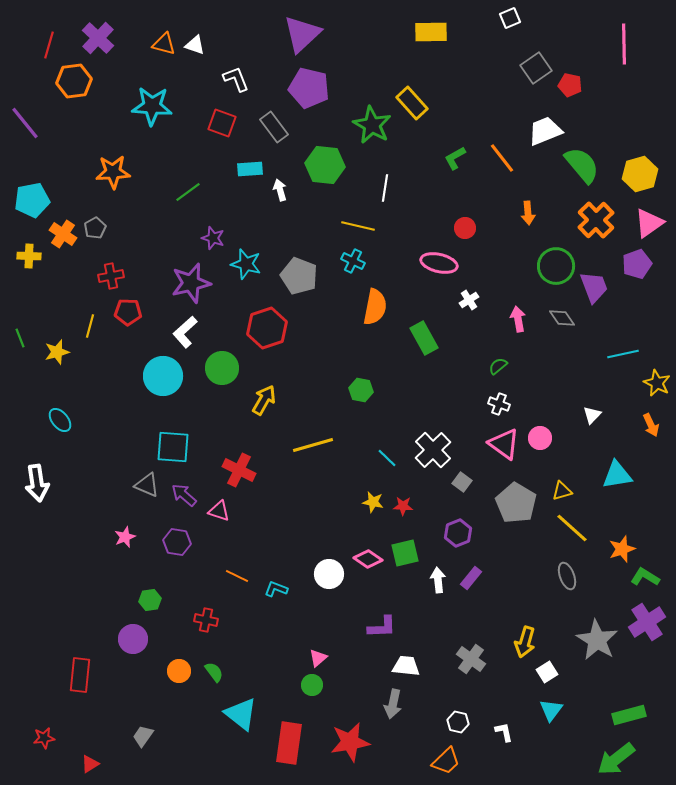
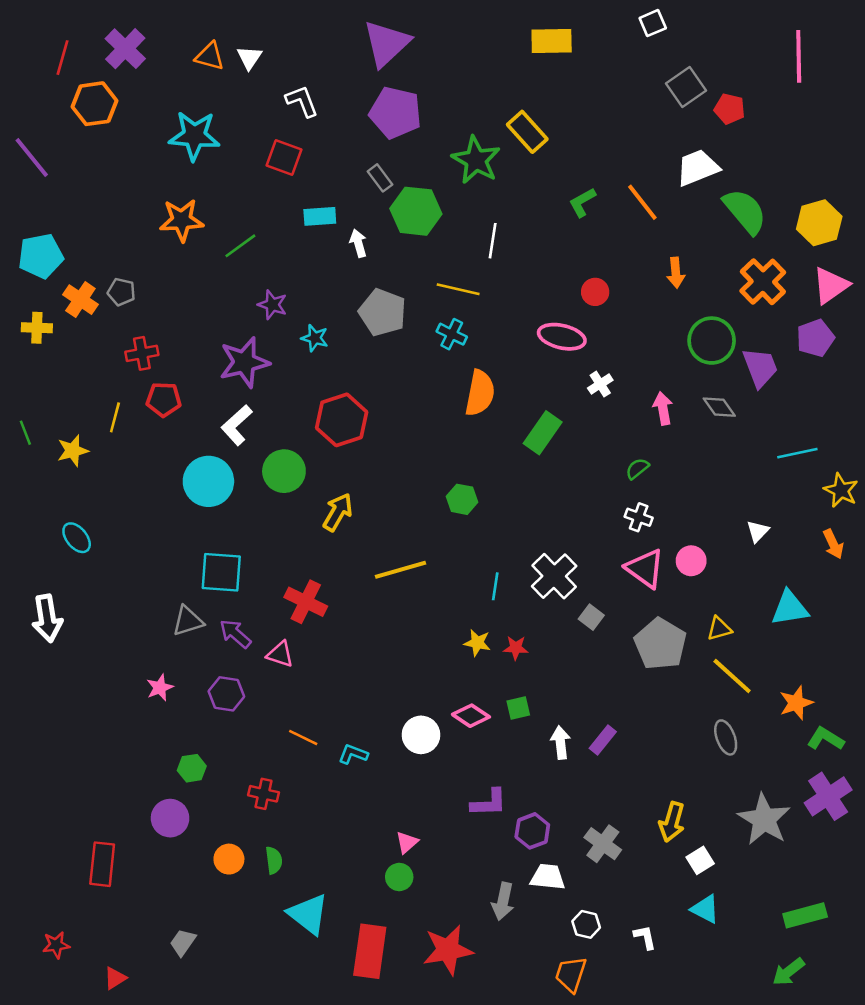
white triangle: (195, 45) -> (249, 58), turned 45
gray rectangle: (274, 127) -> (380, 178), moved, size x0.7
orange star: (113, 172) -> (182, 220), moved
gray pentagon: (95, 228) -> (121, 292), turned -30
cyan star: (246, 264) -> (315, 338), size x0.7
gray pentagon: (299, 276) -> (383, 312), moved
green rectangle: (424, 338) -> (543, 433), turned 64
cyan line: (387, 458) -> (495, 586), turned 55
gray triangle: (147, 485) -> (188, 621), turned -40
purple hexagon: (458, 533) -> (532, 831), moved
green square: (405, 553) -> (518, 708), size x0.7
white trapezoid: (406, 666) -> (548, 877), moved
green semicircle: (214, 672) -> (274, 860), turned 30
cyan triangle: (551, 710) -> (705, 909), turned -40
green arrow: (616, 759) -> (788, 972), size x0.7
orange trapezoid: (446, 761) -> (571, 974), turned 152

